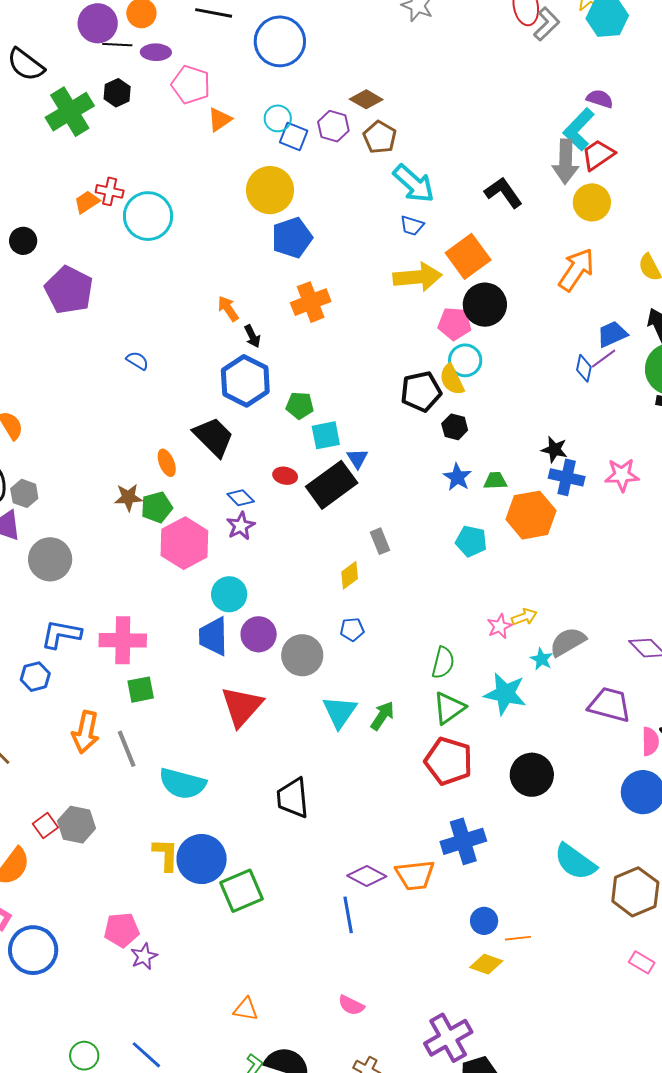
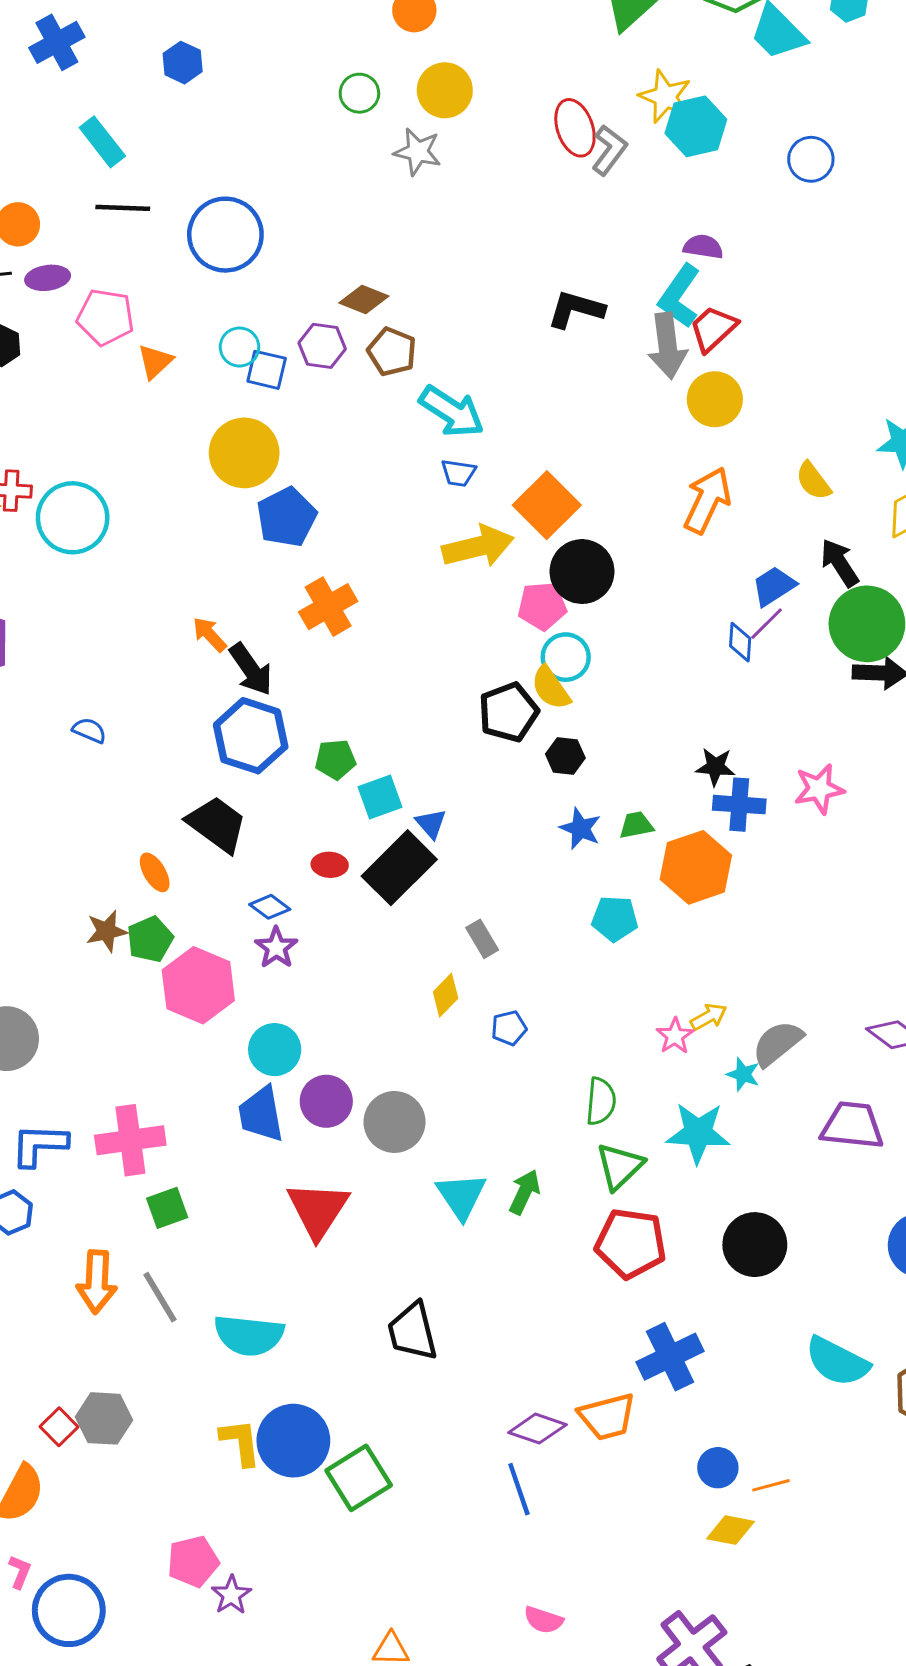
black L-shape: (503, 193) -> (576, 309), moved, turned -30
black arrow: (252, 336) -> (251, 669), size x1.6
blue pentagon: (352, 629) -> (509, 1028), moved

